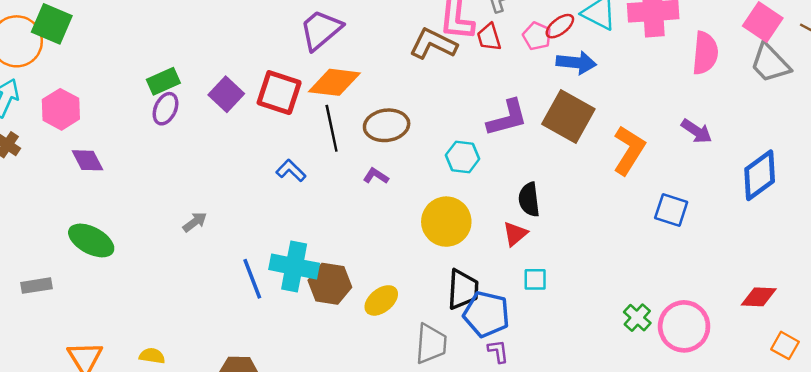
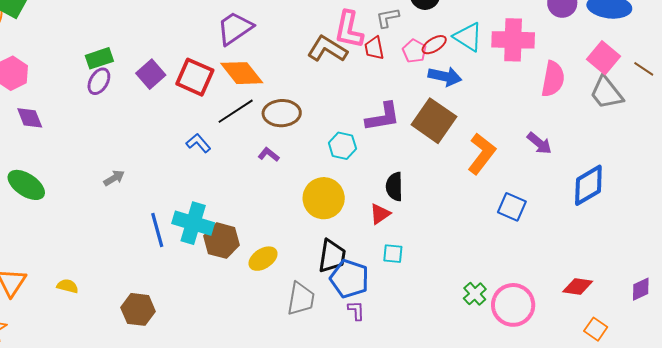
orange diamond: (334, 82) -> (242, 73), turned 39
black line: (332, 128) -> (236, 111), turned 63

